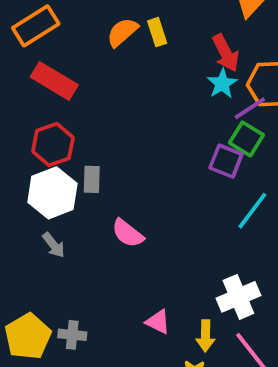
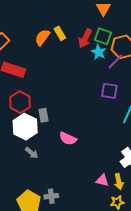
red arrow: (226, 53) -> (85, 38), moved, turned 66
green square: (246, 139) -> (103, 36), moved
pink triangle: (158, 322) -> (102, 180), moved

